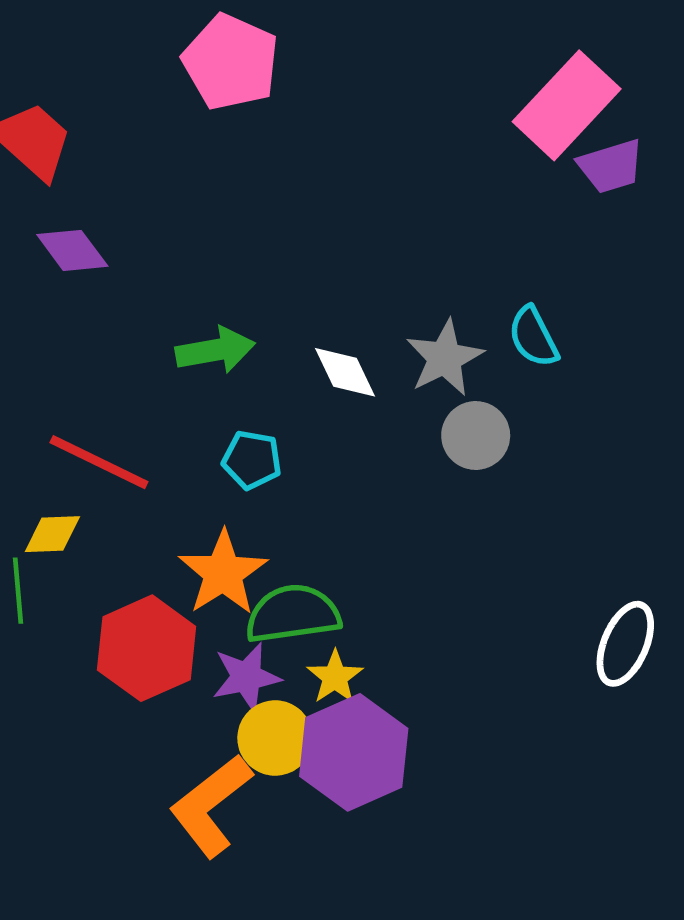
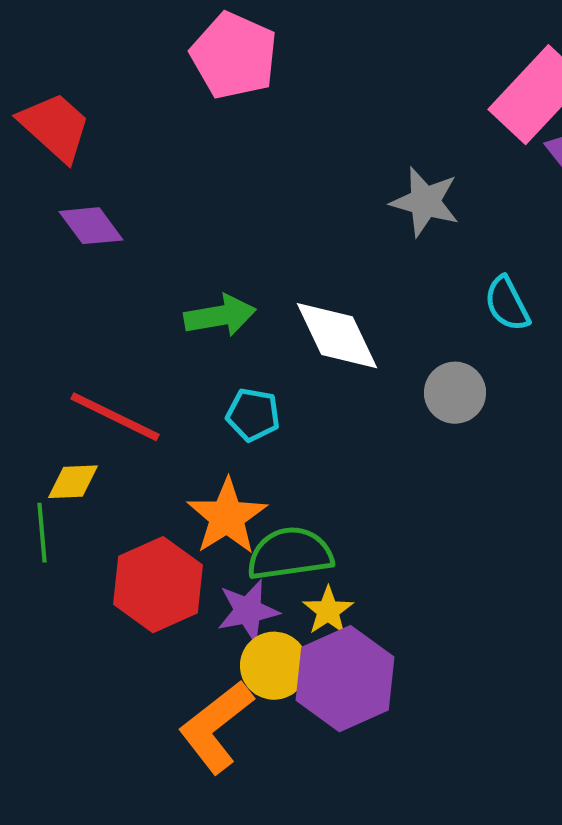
gray star: (445, 358) -> (425, 202), moved, turned -30
white diamond: (345, 372) -> (337, 336), size x1.5

